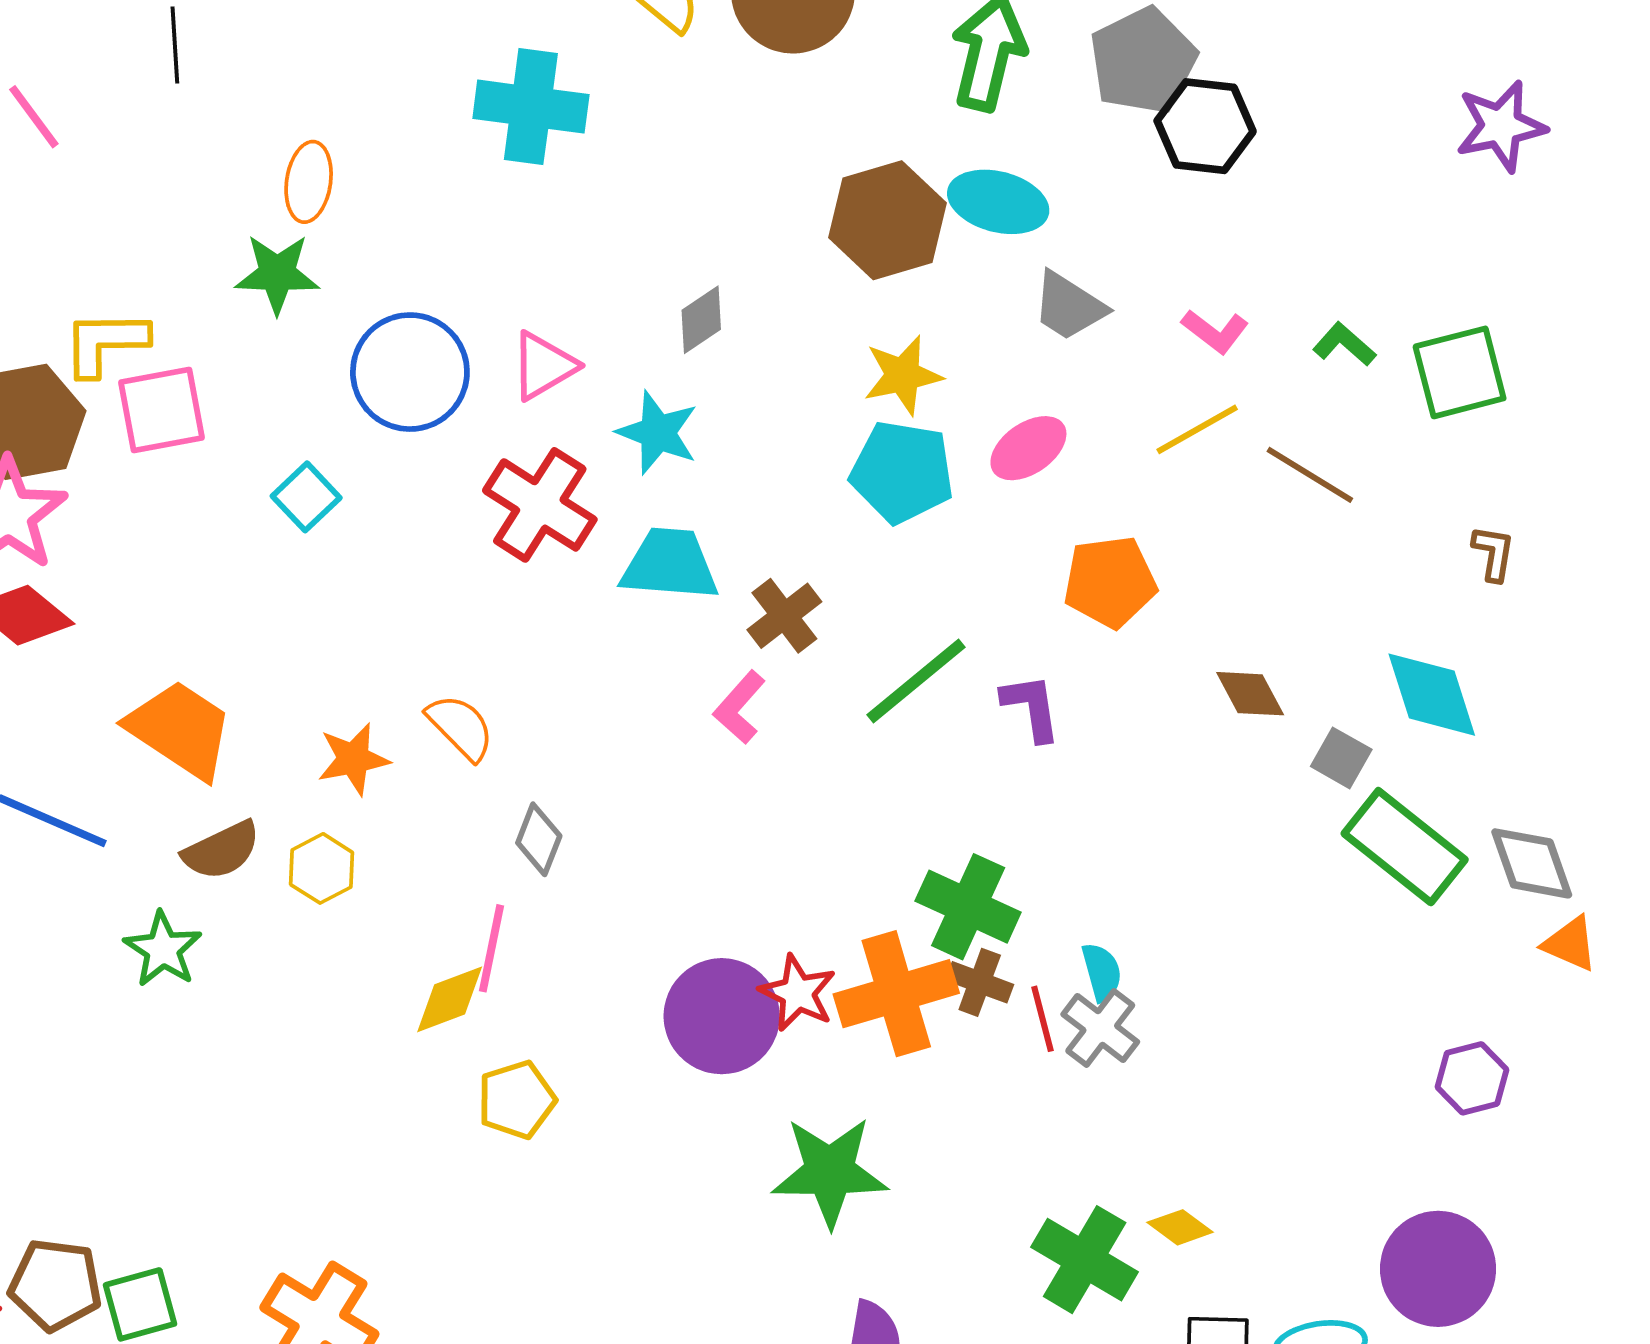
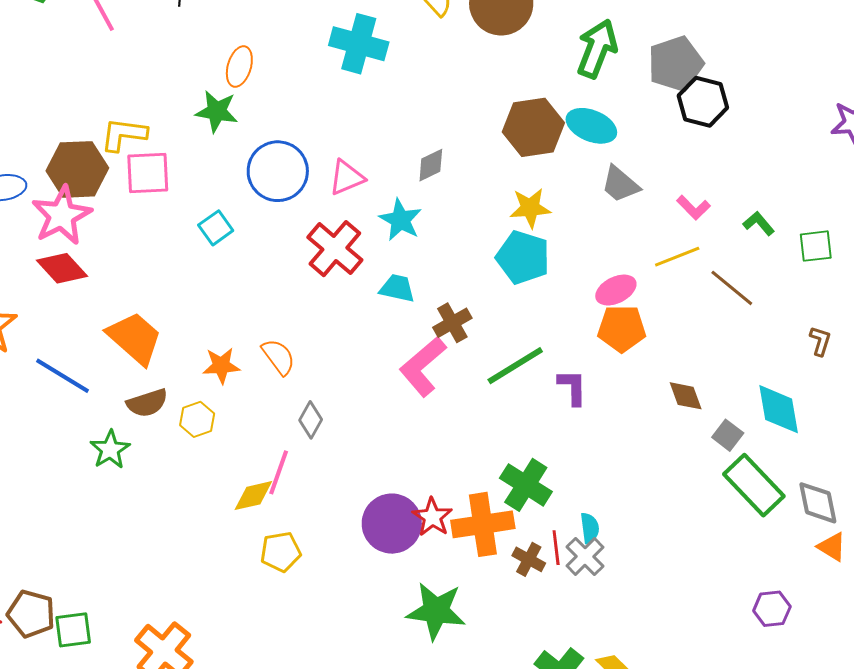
green square: (1460, 372) -> (816, 246), size x0.7
pink ellipse: (1028, 448) -> (616, 290), moved
cyan trapezoid: (670, 564) -> (397, 288), size x0.7
pink L-shape: (739, 707) -> (423, 366), size x1.6
brown cross: (980, 982) -> (529, 559), moved

